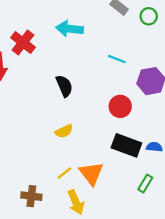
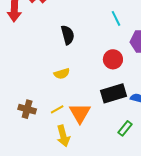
cyan line: (117, 59) -> (116, 18), turned 35
black rectangle: (126, 145) -> (113, 93), turned -45
brown cross: (31, 196) -> (27, 109), moved

